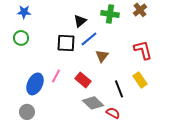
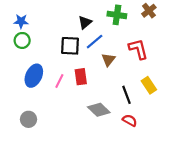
blue star: (24, 12) -> (21, 21), moved
red L-shape: (143, 50) -> (138, 49), moved
red rectangle: (83, 80) -> (81, 77), moved, turned 42
blue ellipse: (35, 84) -> (34, 76), moved
red semicircle: (113, 113) -> (130, 120), moved

